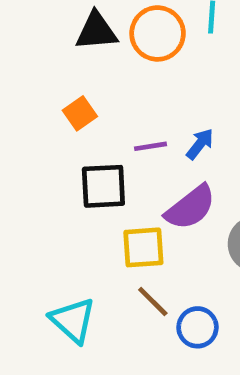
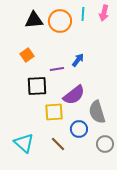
blue arrow: (200, 144) -> (78, 60), moved
brown line: (153, 302) -> (58, 144), moved
blue circle: (197, 327) -> (79, 129), moved

